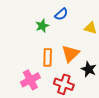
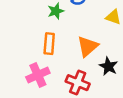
orange rectangle: (48, 57) -> (49, 44), moved

